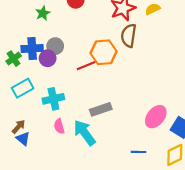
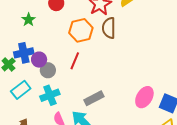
gray circle: (55, 46) -> (48, 70), moved
orange hexagon: (104, 52) -> (81, 30), moved
red line: (86, 66) -> (75, 61), turned -36

